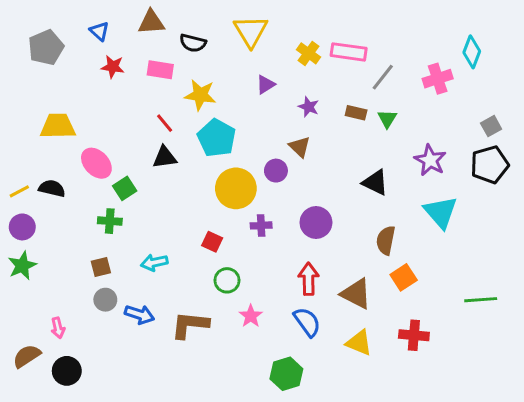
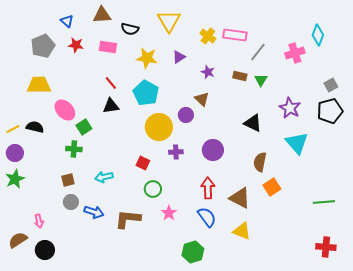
gray pentagon: (46, 47) -> (43, 46), moved
yellow star: (200, 95) -> (147, 58), moved
red cross: (414, 335) -> (326, 247), moved

